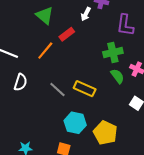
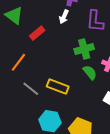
white arrow: (86, 14) -> (64, 17), moved
orange line: (45, 51) -> (18, 62), moved

